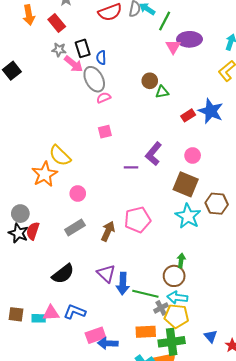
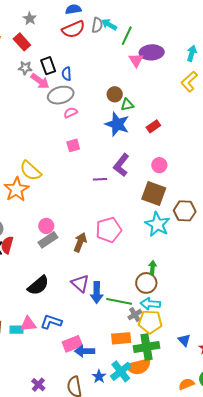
gray ellipse: (94, 79) -> (61, 95), turned -75
blue star: (211, 111) -> (117, 124), moved
pink circle: (78, 194) -> (46, 226), moved

